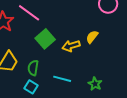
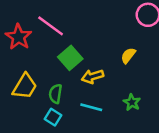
yellow arrow: (71, 46) -> (92, 76), moved
green star: (95, 84) -> (132, 102), moved

